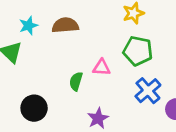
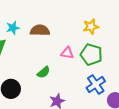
pink triangle: (102, 67) -> (67, 53), moved
green semicircle: (76, 81) -> (44, 72), turned -152

